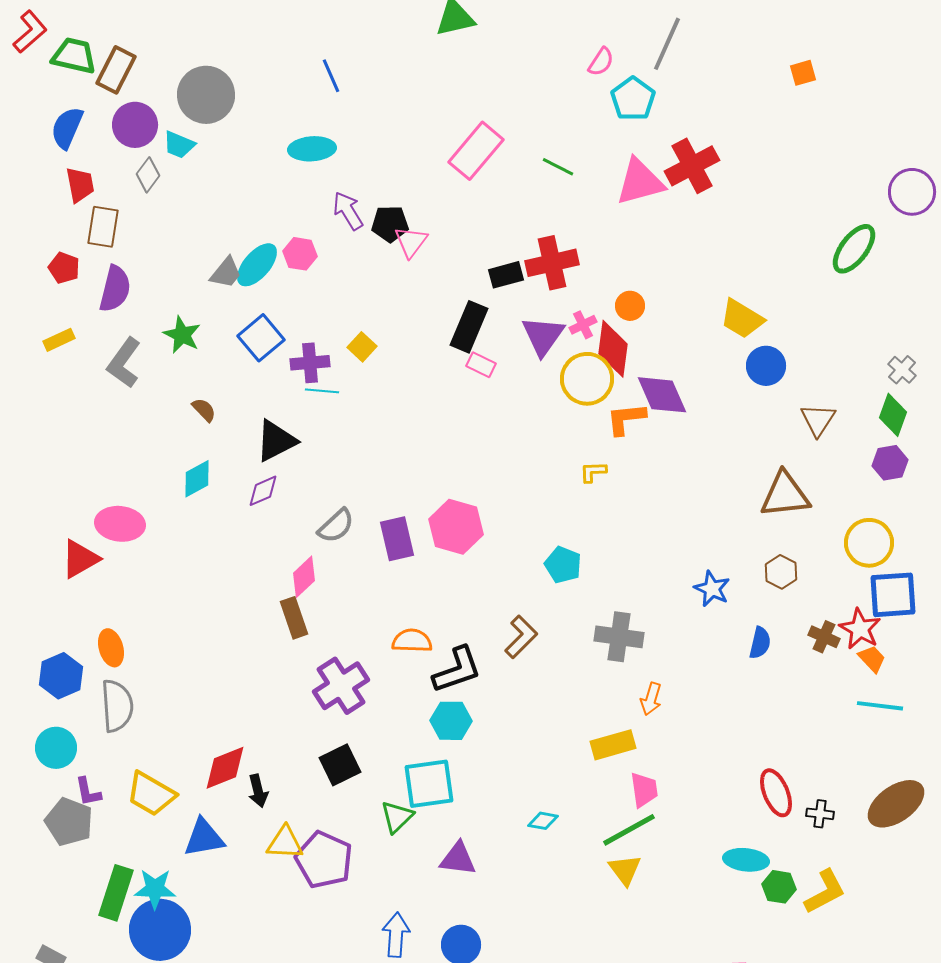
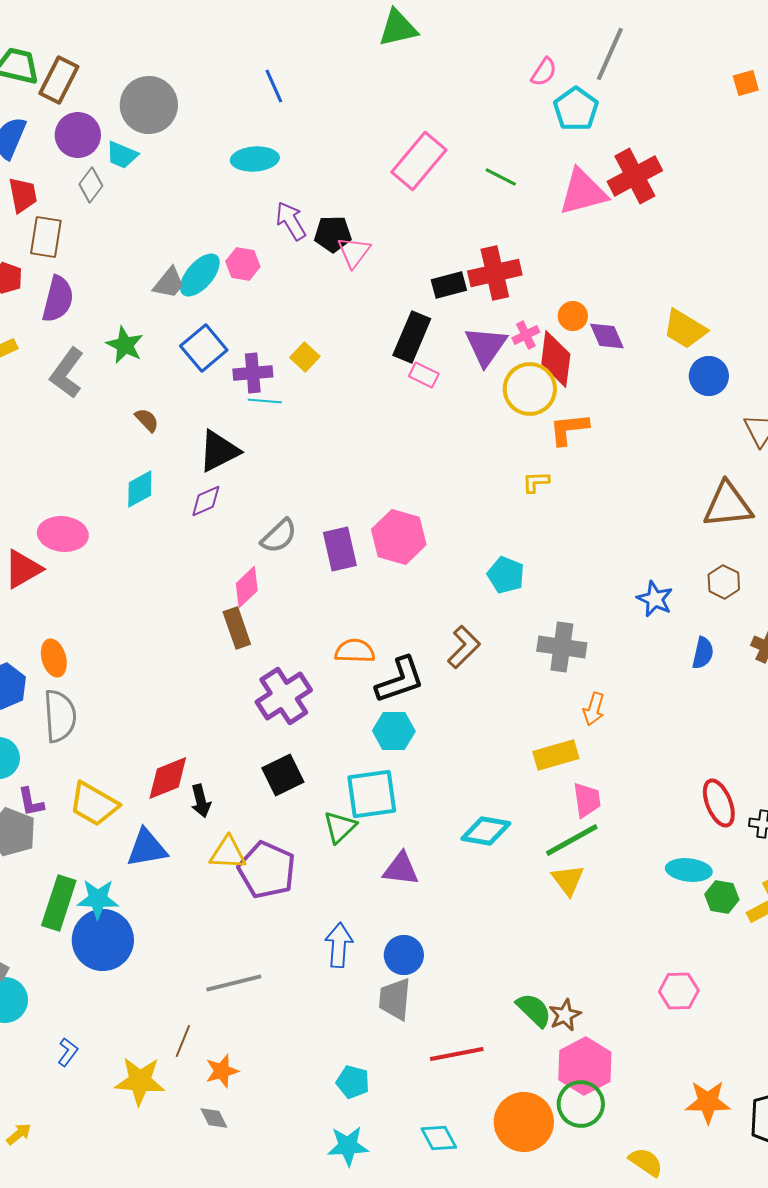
purple diamond: (662, 395) -> (607, 336), moved, size x0.7
cyan diamond: (543, 821) -> (486, 831), size x1.6

